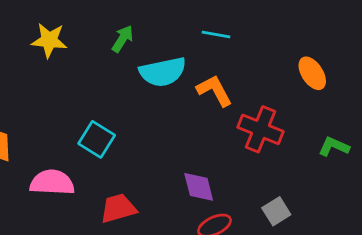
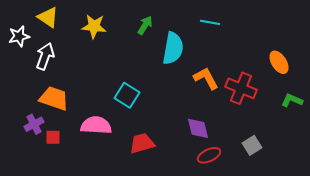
cyan semicircle: (163, 72) -> (173, 48), turned -68
orange ellipse: (312, 73) -> (279, 62), moved
orange L-shape: (215, 91) -> (206, 78), moved

